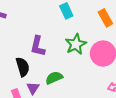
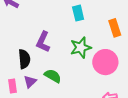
green semicircle: (54, 78) -> (53, 76), turned 42

